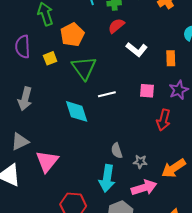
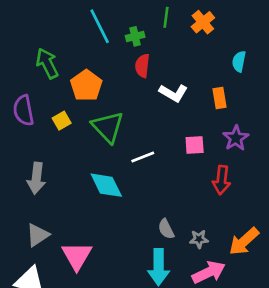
red semicircle: (116, 26) -> (142, 66), turned -36

